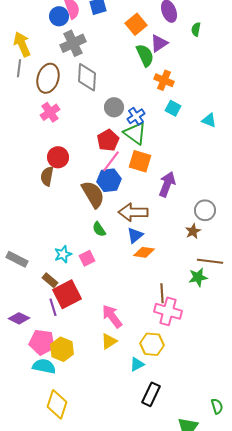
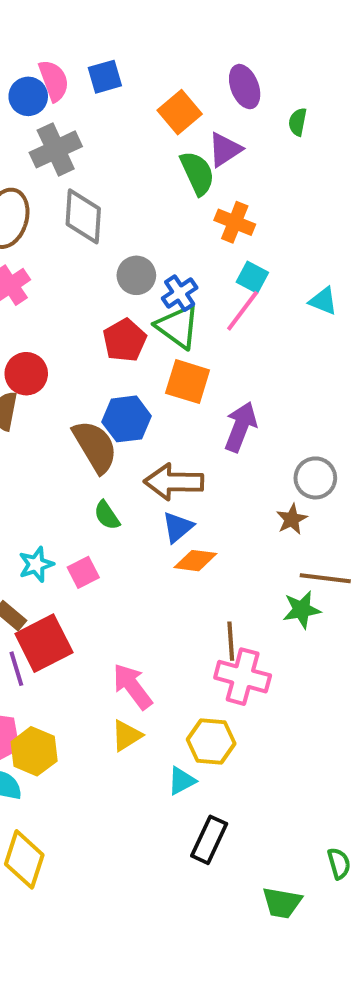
pink line: (111, 161) -> (243, 311), moved

